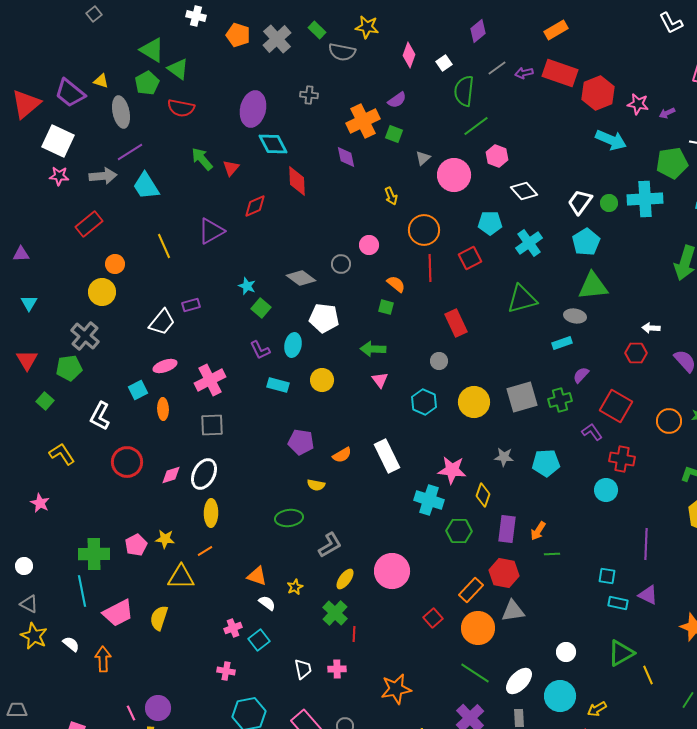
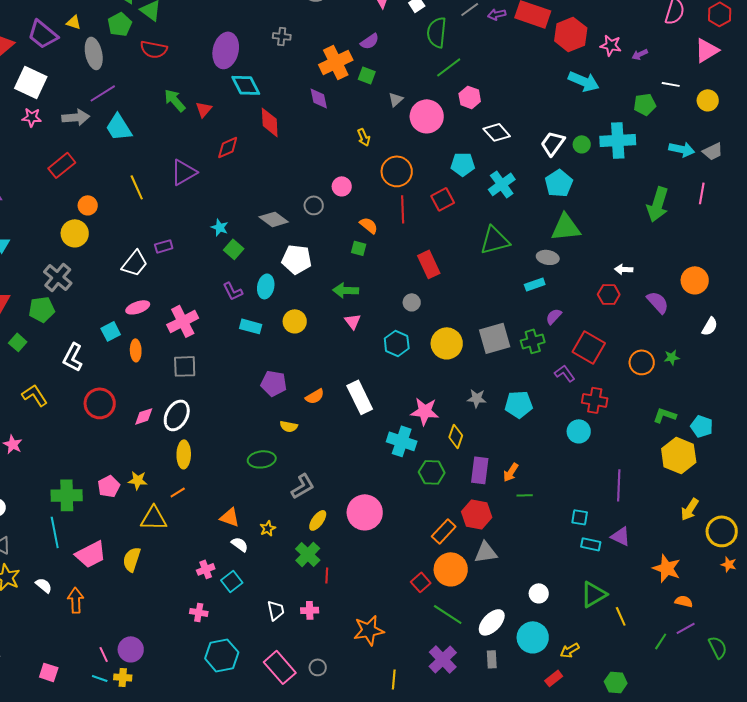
green pentagon: (672, 163) -> (645, 104), size x0.7
red square: (433, 618) -> (421, 582), moved

